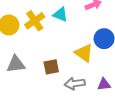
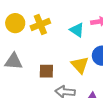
cyan triangle: (60, 14) -> (77, 30), moved

